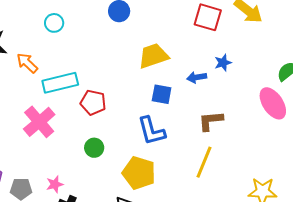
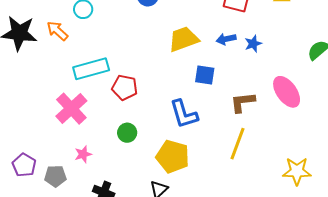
orange arrow: (27, 63) -> (57, 31), moved
blue arrow: (197, 77) -> (226, 39), moved
blue square: (162, 94) -> (205, 75), moved
pink ellipse: (273, 103) -> (287, 92), moved
pink star: (55, 184) -> (83, 154), moved

